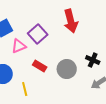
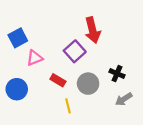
purple square: (38, 34) -> (75, 51), moved
yellow line: (25, 89) -> (68, 106), moved

